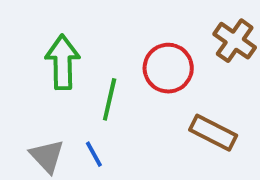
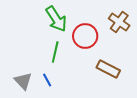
green arrow: (63, 62) -> (56, 19), moved, turned 148

